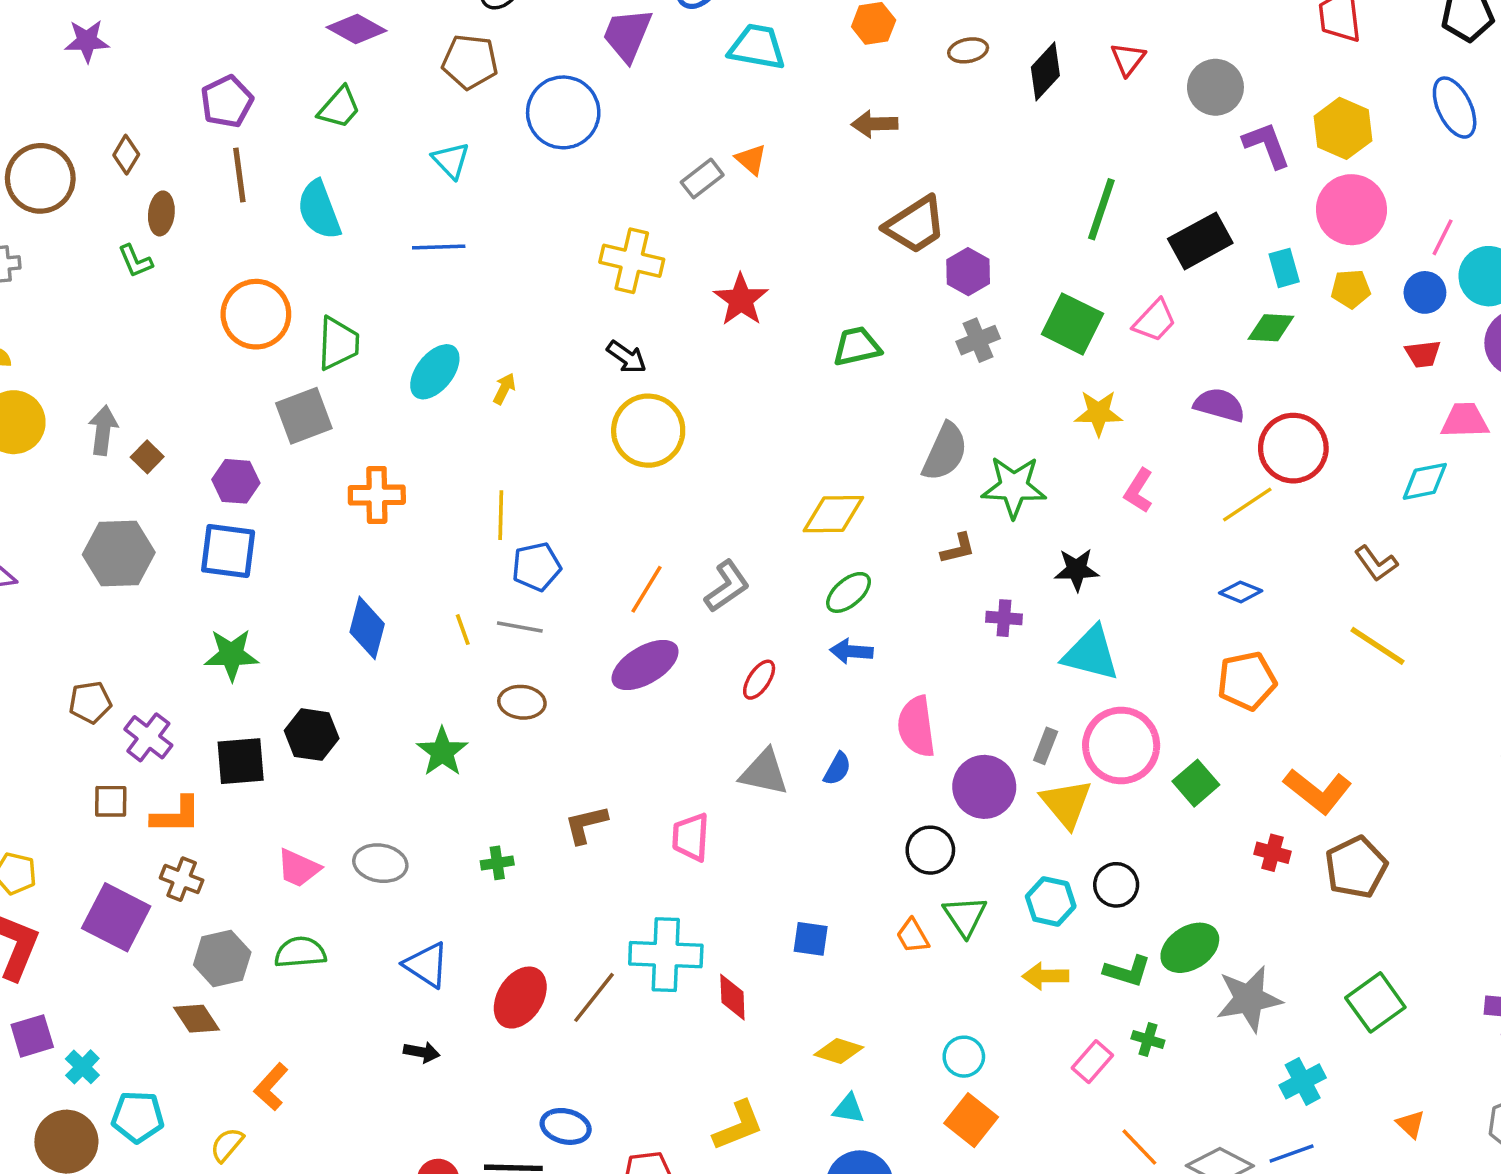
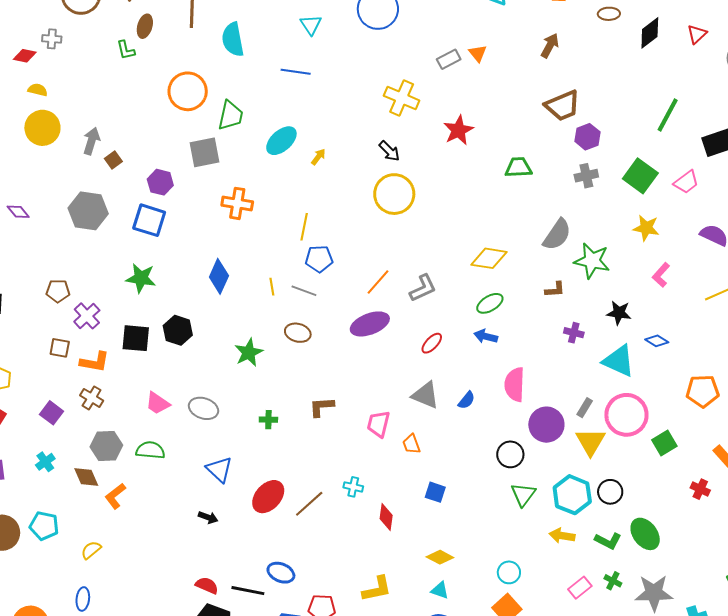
brown arrow: (875, 124) -> (550, 46), turned 110
blue diamond: (1241, 592) -> (657, 341), moved
cyan hexagon: (1051, 901) -> (572, 495), size x1.4
purple square: (116, 917) -> (51, 413), size x0.6
orange trapezoid: (913, 936) -> (411, 444), moved
green ellipse: (1190, 948) -> (645, 534), turned 76
cyan cross: (666, 955) -> (353, 487), size x0.5
gray star: (1249, 999) -> (654, 593), moved
cyan cross: (82, 1067) -> (45, 462), moved
orange L-shape: (271, 1087) -> (115, 496), moved

